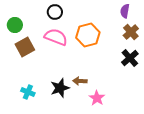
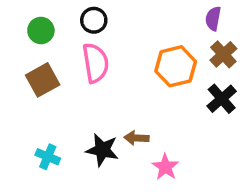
green circle: (15, 25) -> (41, 30), moved
orange hexagon: (88, 35) -> (176, 66), moved
pink semicircle: (56, 37) -> (95, 63), turned 60
black star: (60, 88) -> (102, 150), turned 30

